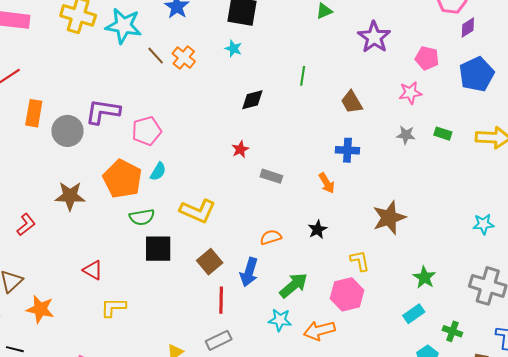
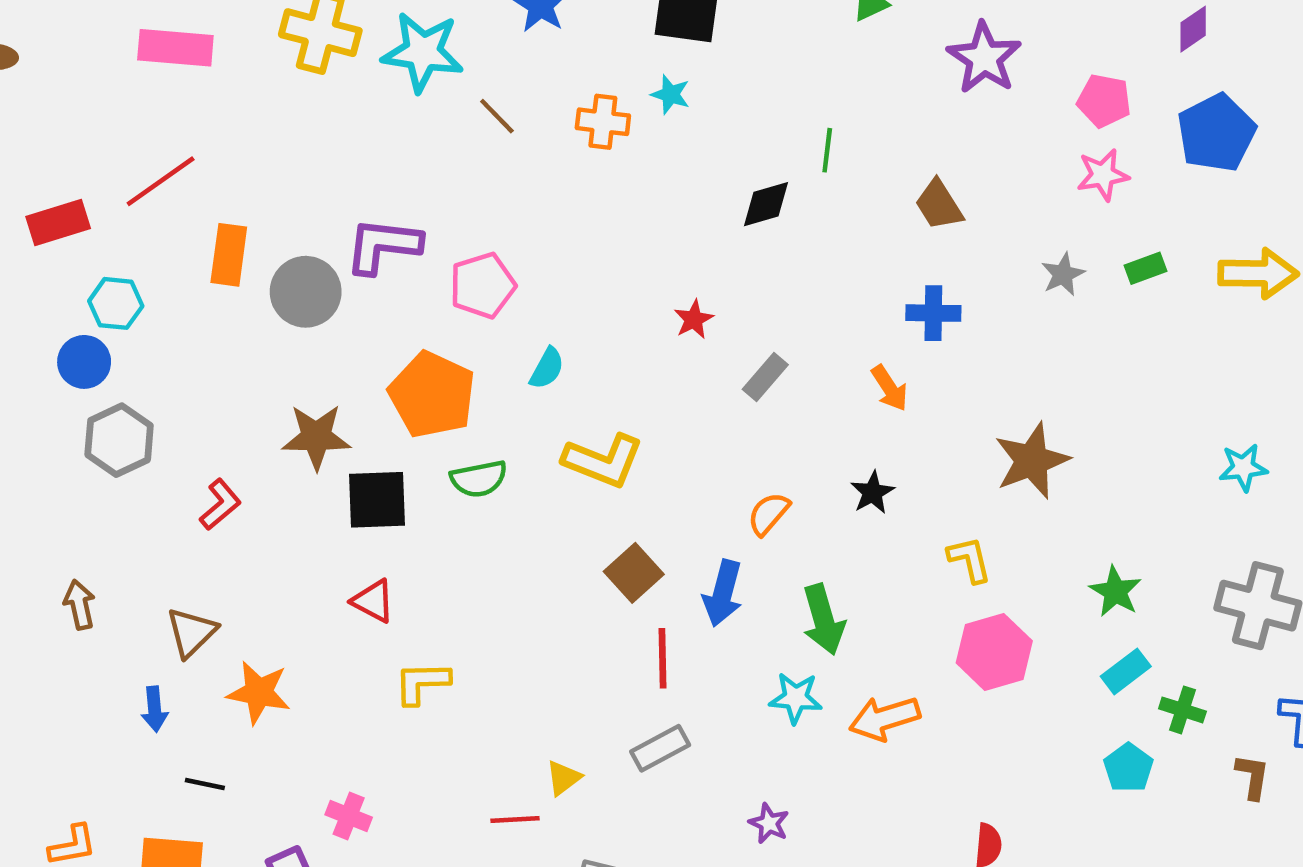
orange cross: (184, 57) -> (603, 122), moved, turned -30
pink star: (410, 93) -> (1103, 175), moved
black diamond: (252, 100) -> (766, 204), moved
green rectangle: (443, 134) -> (1146, 268), turned -36
gray star: (406, 135) -> (1063, 274), turned -30
cyan semicircle: (158, 172) -> (547, 368), moved
gray rectangle: (271, 176) -> (765, 377), turned -65
orange semicircle: (271, 237) -> (769, 514), turned -30
black square: (158, 249) -> (377, 500), moved
green arrow: (294, 285) -> (823, 620), turned 116
pink hexagon: (347, 294) -> (994, 652), moved
cyan rectangle: (414, 314) -> (1126, 671), moved

